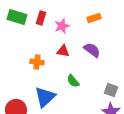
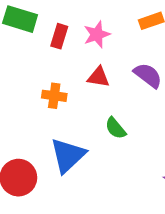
red rectangle: (41, 18) -> (59, 36), moved

